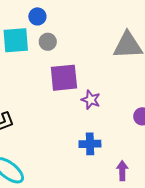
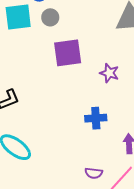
purple star: (91, 100) -> (109, 73), moved

